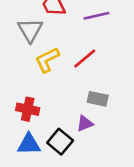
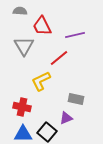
red line: (85, 59) -> (59, 58), moved
yellow L-shape: (47, 60) -> (41, 81), moved

